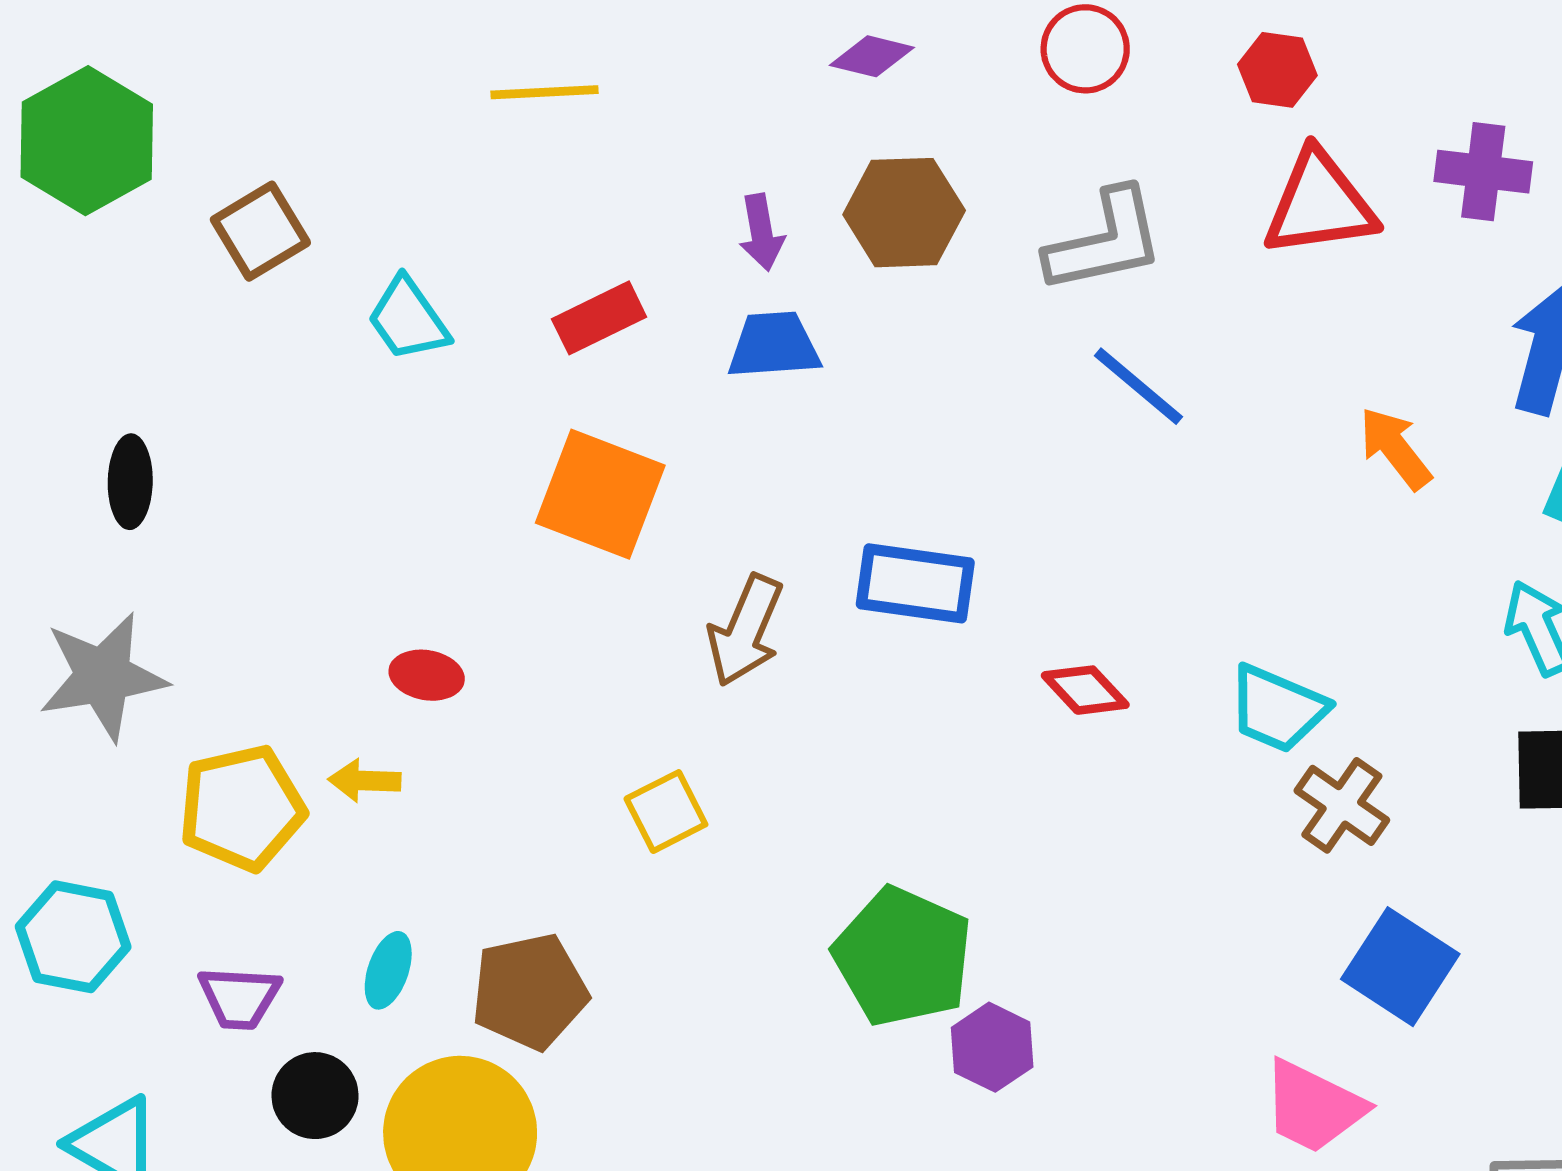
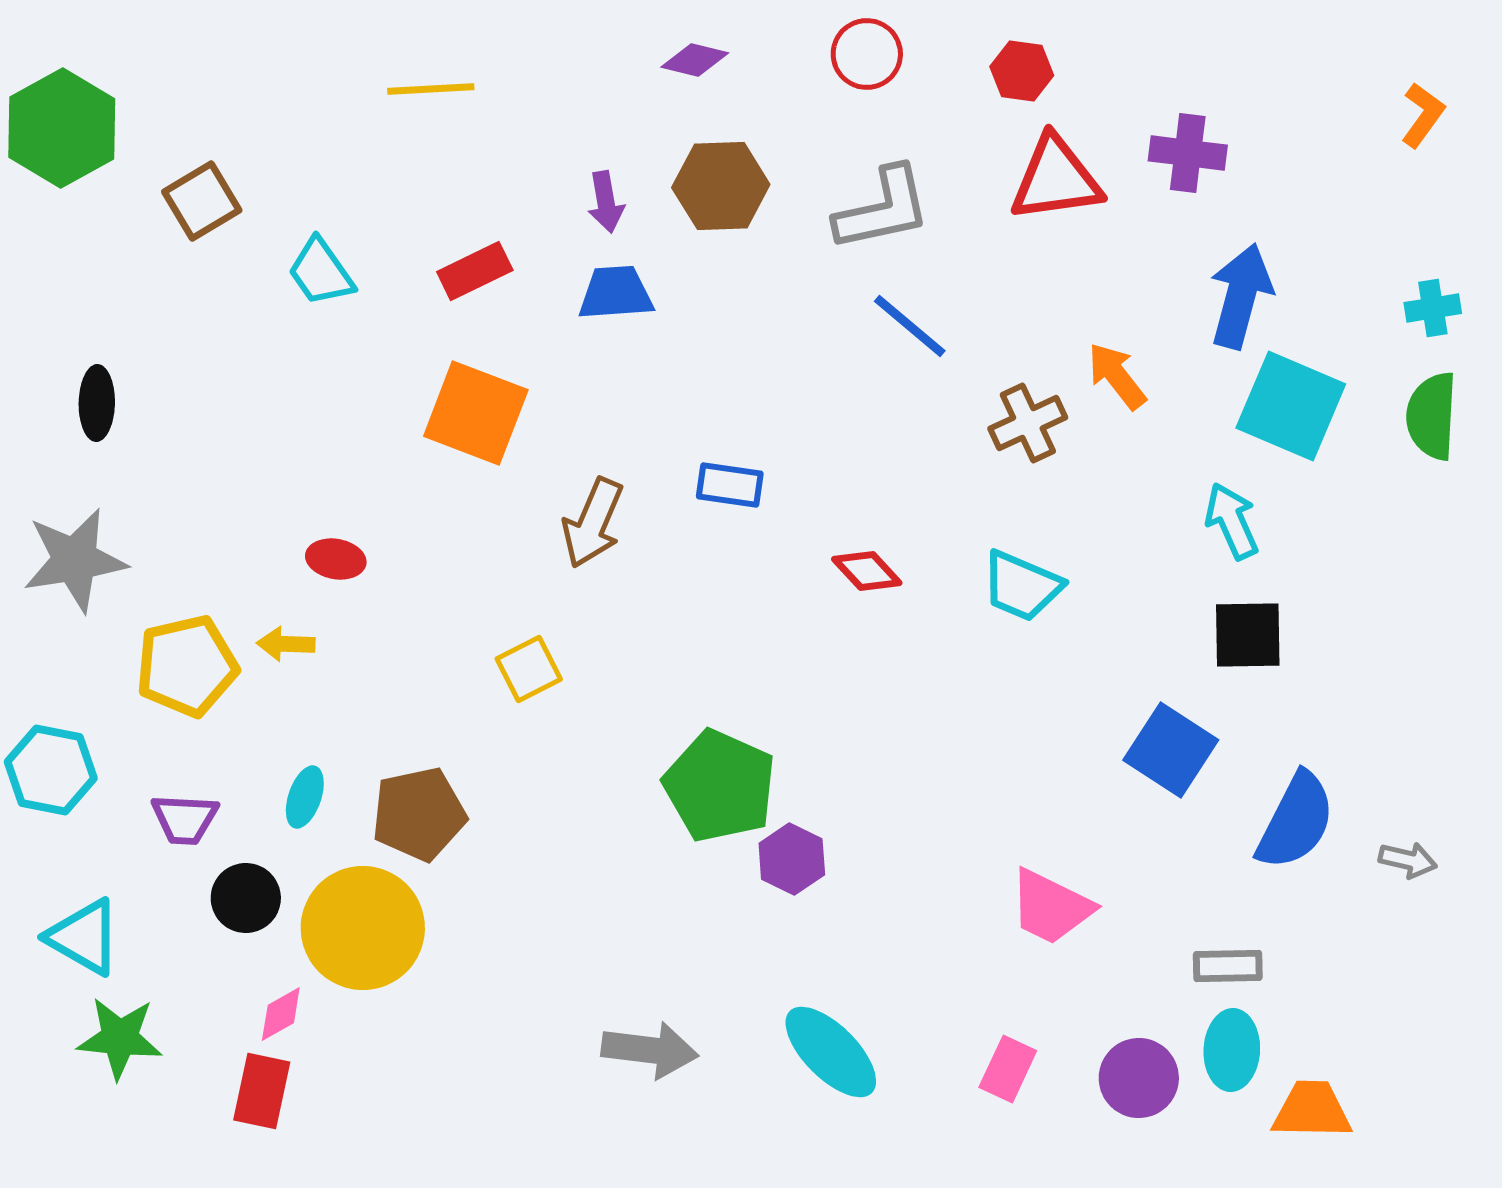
blue rectangle: (915, 583) -> (730, 485), size x0.7
brown cross: (1342, 805) -> (1028, 423), moved, turned 30
blue square: (1400, 967) -> (1171, 750), moved

